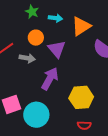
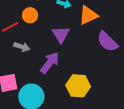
orange circle: (36, 38) -> (30, 15), moved
gray arrow: (27, 58) -> (22, 47), moved

